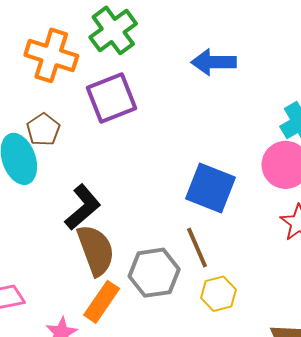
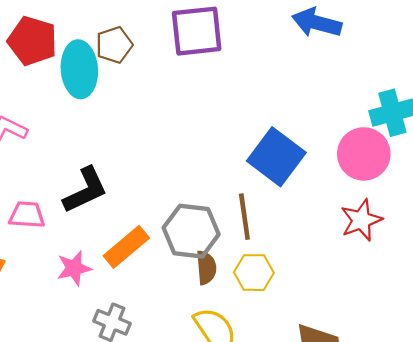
black L-shape: (83, 207) -> (85, 190), moved
brown semicircle: (96, 250) -> (206, 268), moved, size x0.6

